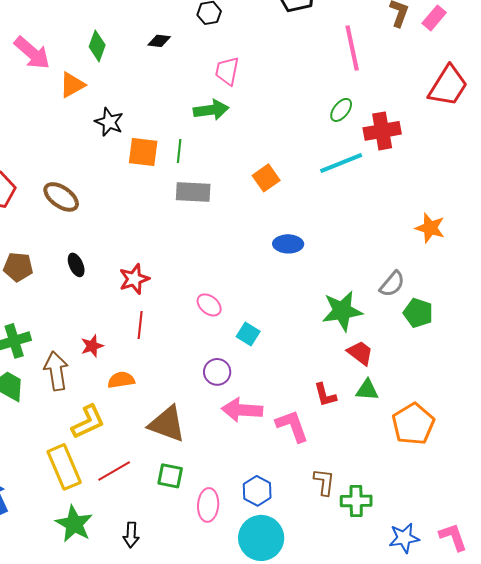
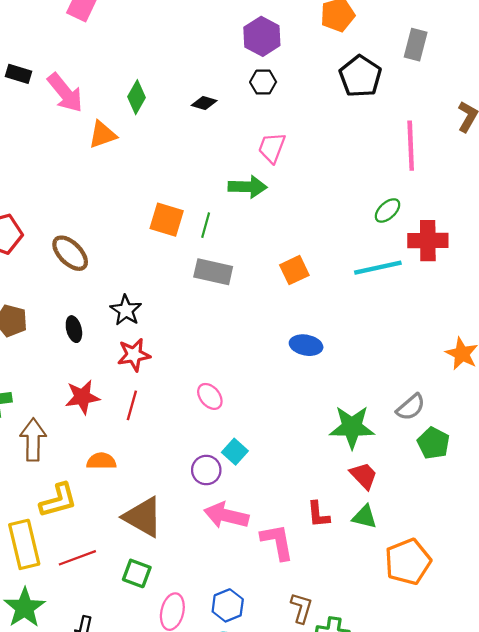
black star: (109, 122) -> (126, 310), moved
cyan square: (248, 334) -> (235, 452), moved
red star: (92, 346) -> (82, 397), moved, size x1.4

